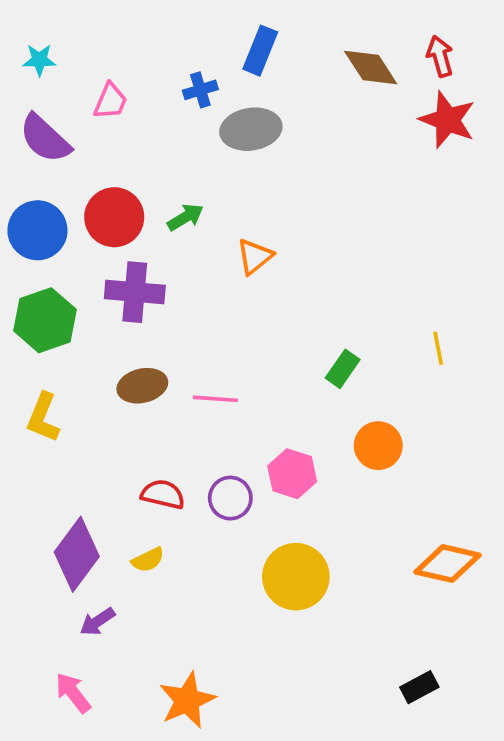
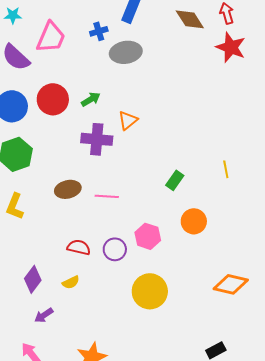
pink trapezoid: (110, 101) -> (51, 37), size x1.6
purple cross: (135, 292) -> (97, 139), moved
purple diamond: (77, 554) -> (33, 279), size x0.7

